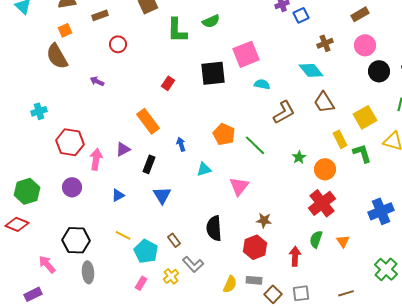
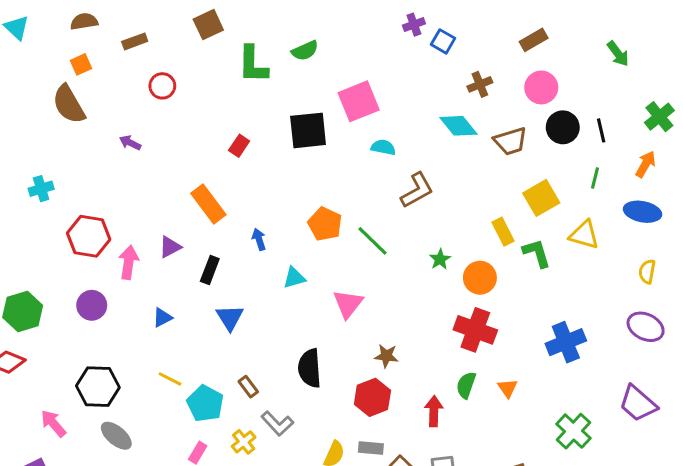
blue square: (301, 15) -> (443, 41), turned -35
brown trapezoid: (324, 102) -> (511, 141), moved, turned -75
red cross: (322, 203) -> (475, 330), turned -32
gray ellipse: (88, 272) -> (116, 436), turned -45

